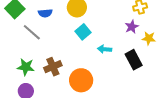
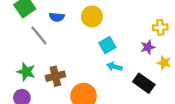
cyan square: (83, 32) -> (107, 45), moved
black rectangle: (134, 60) -> (144, 83), turned -36

